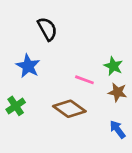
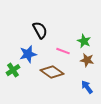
black semicircle: (47, 29) -> (40, 30), moved
blue star: (28, 66) -> (28, 54), moved, turned 30

